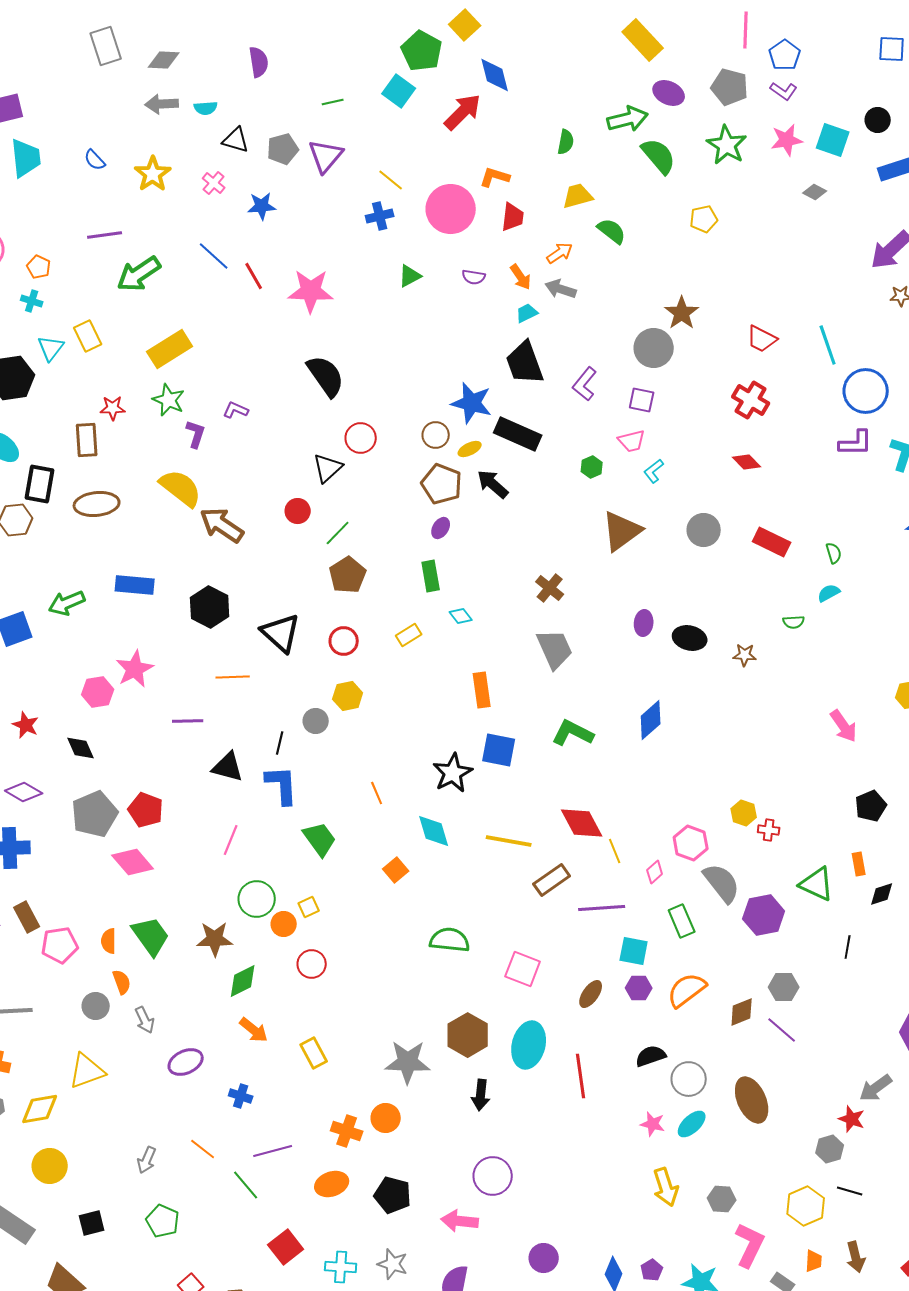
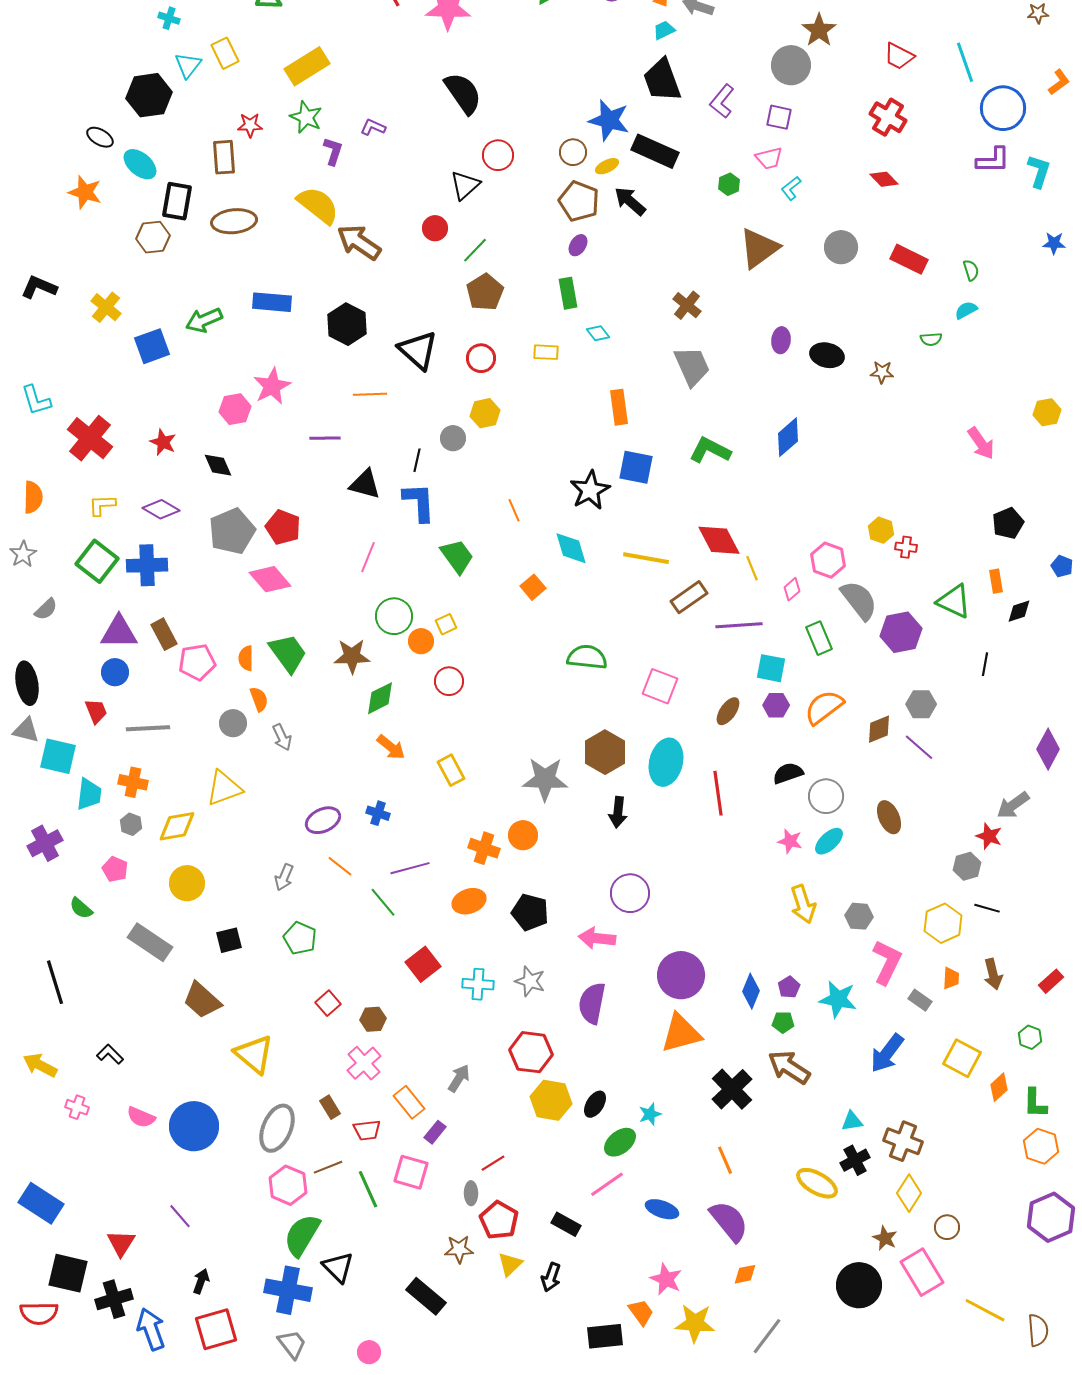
yellow rectangle: (409, 635) -> (546, 352), turned 35
purple ellipse: (186, 1062) -> (323, 820), moved
brown ellipse: (752, 1100) -> (889, 817), size x0.7
purple circle: (544, 1258) -> (681, 975), size x1.6

